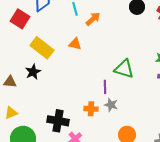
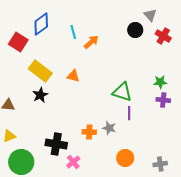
orange triangle: (75, 44) -> (73, 76), moved
black star: (33, 72) -> (40, 95), moved
purple line: (105, 87) -> (129, 113), moved

